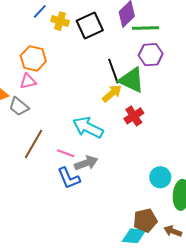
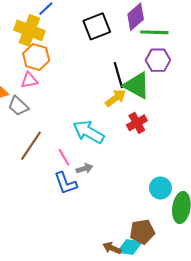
yellow cross: (60, 21) -> (29, 30), moved, size x1.6
pink line: (66, 153) -> (64, 157), turned 36
gray arrow: (86, 163) -> (84, 169), size x0.7
brown arrow: (173, 231) -> (112, 248), moved

